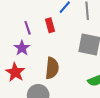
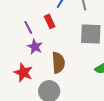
purple star: (22, 48) -> (35, 47), moved

